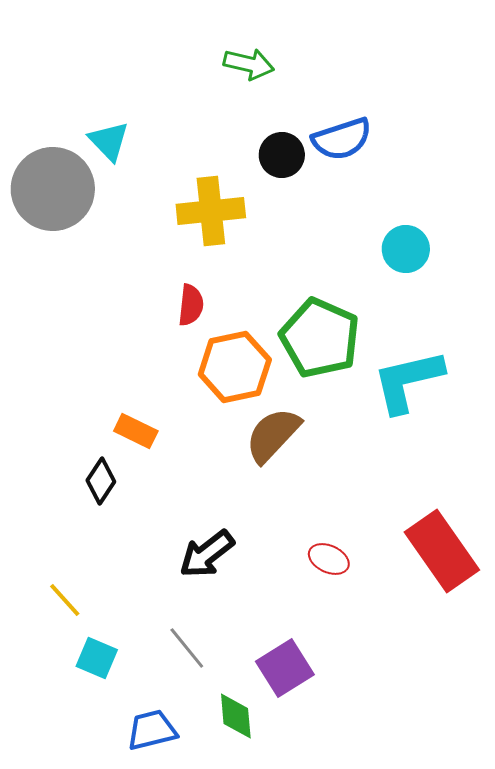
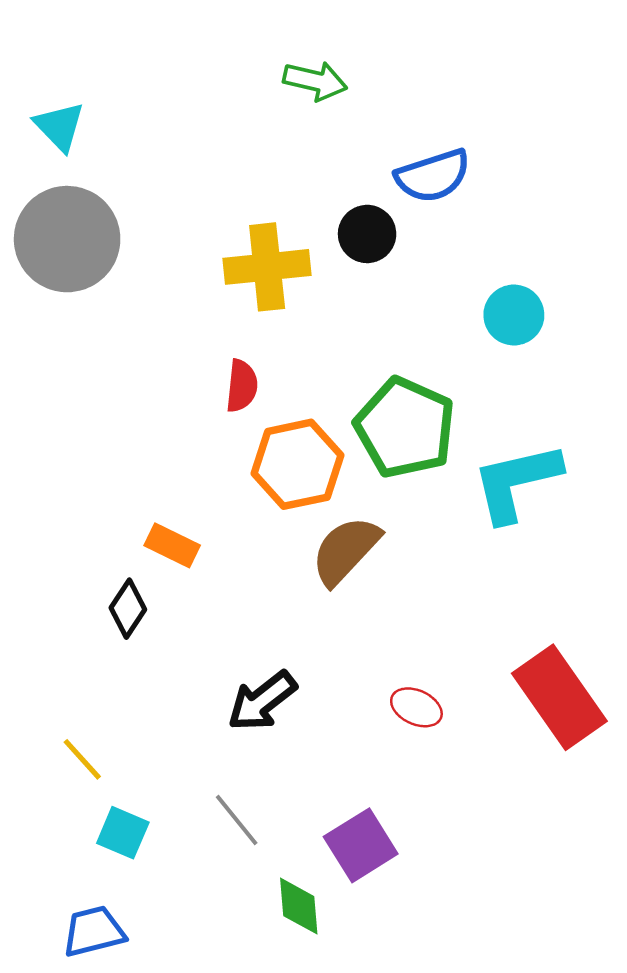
cyan triangle: (109, 141) -> (59, 126), moved
black circle: (282, 155) -> (367, 234), moved
blue trapezoid: (152, 730) -> (94, 931), moved

